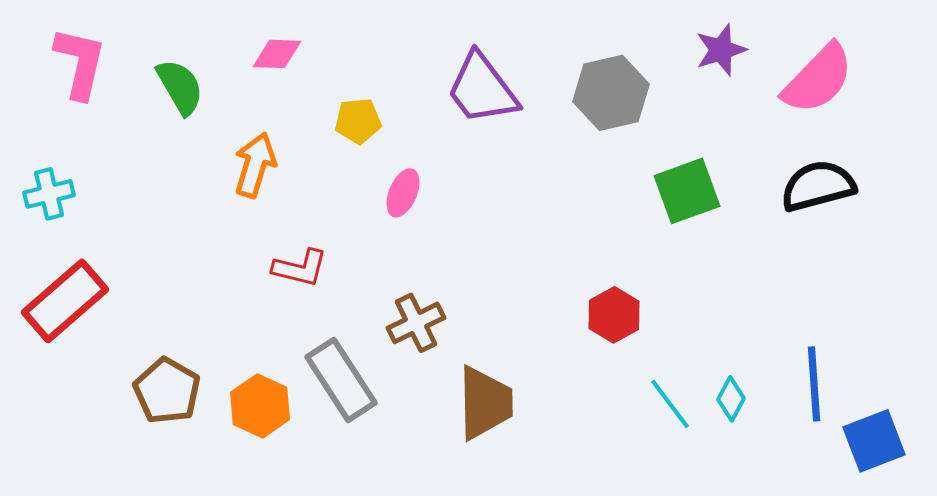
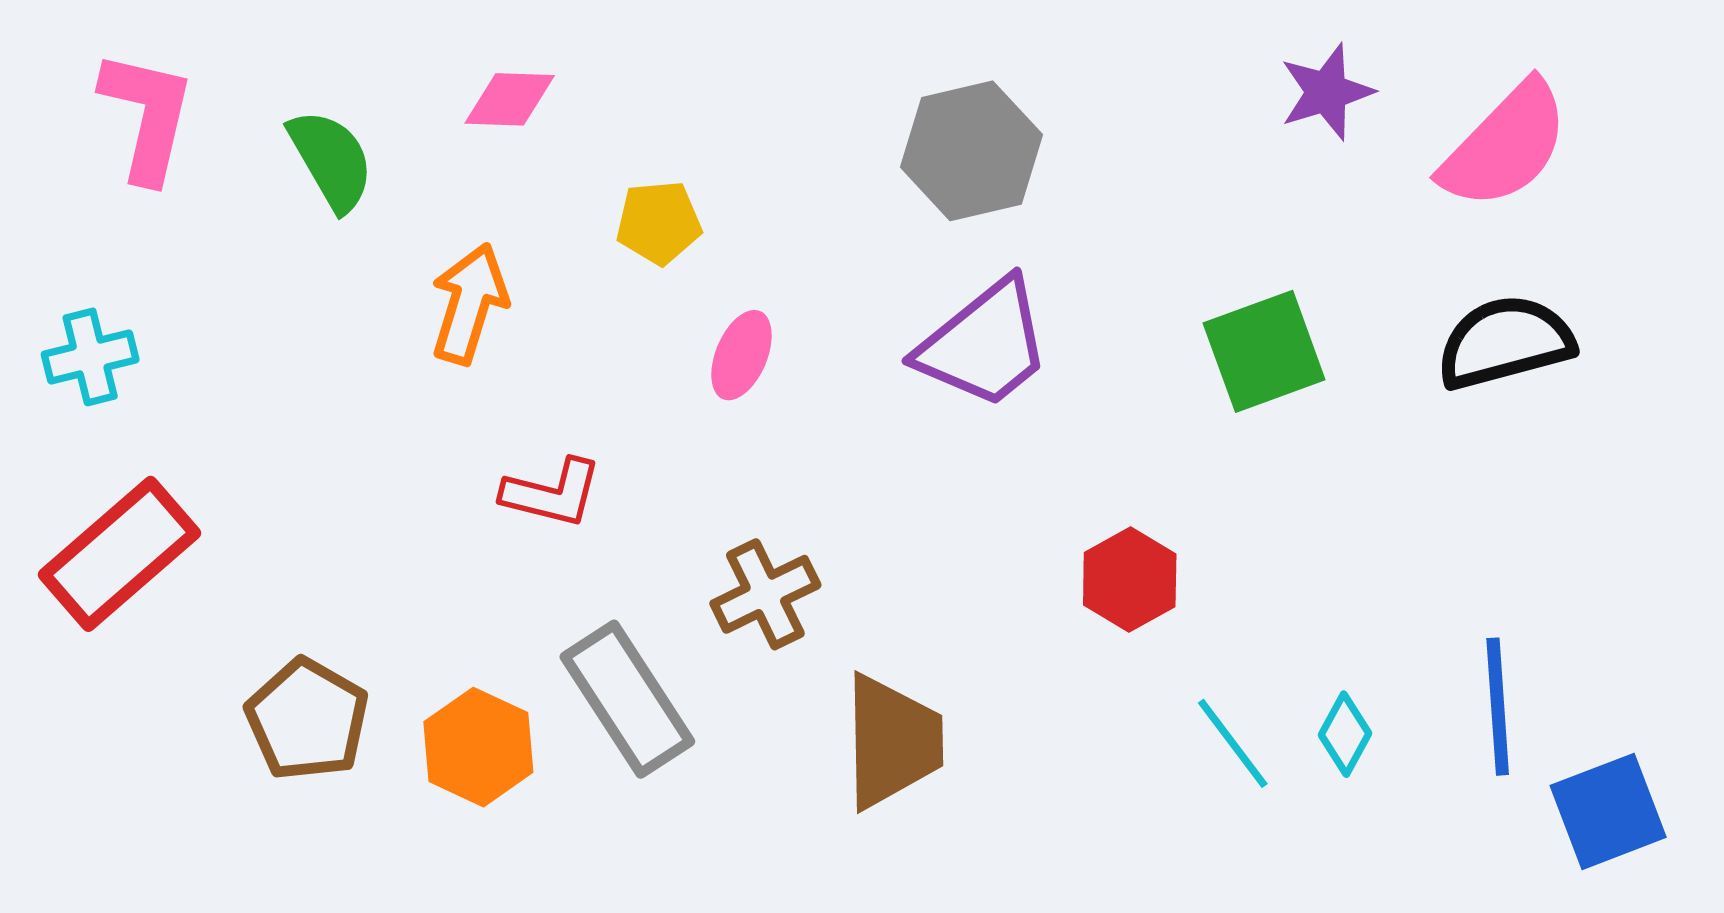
purple trapezoid: (482, 89) -> (984, 344), moved, turned -92
gray hexagon: (611, 93) -> (971, 151), moved

